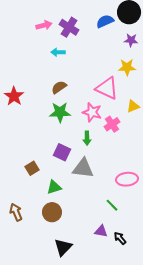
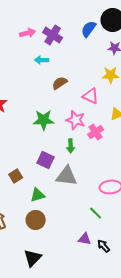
blue semicircle: (105, 21) -> (89, 29), turned -30
brown semicircle: (59, 87) -> (60, 83), moved
pink triangle: (107, 88) -> (91, 96), size x0.7
black triangle: (63, 247) -> (33, 258), moved

